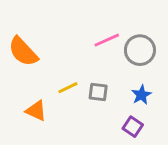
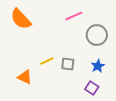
pink line: (107, 40) -> (74, 16), moved
orange semicircle: (23, 52) -> (21, 19), moved

